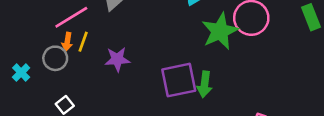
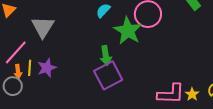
purple star: (117, 59) -> (47, 68), moved
green arrow: (205, 84) -> (106, 56), moved

